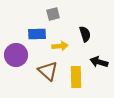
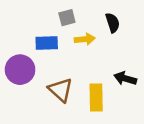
black semicircle: (85, 34) -> (113, 23), moved
yellow arrow: (60, 46) -> (85, 39), moved

